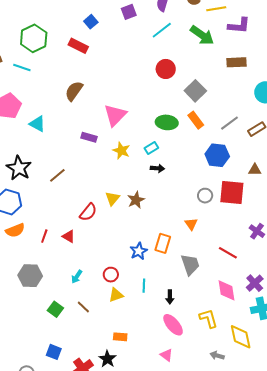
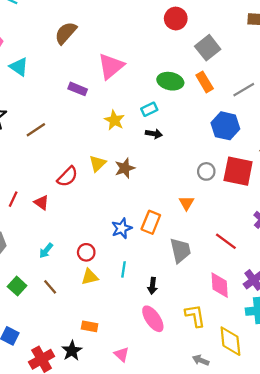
yellow star: (121, 151) -> (114, 120), moved
pink triangle: (166, 355) -> (121, 354), moved

